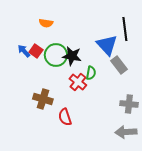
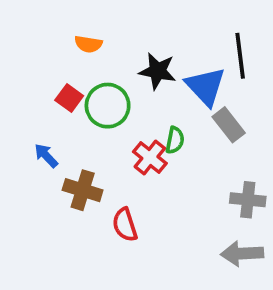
blue arrow: (24, 51) -> (46, 156), moved
black star: (72, 56) -> (158, 71), moved

